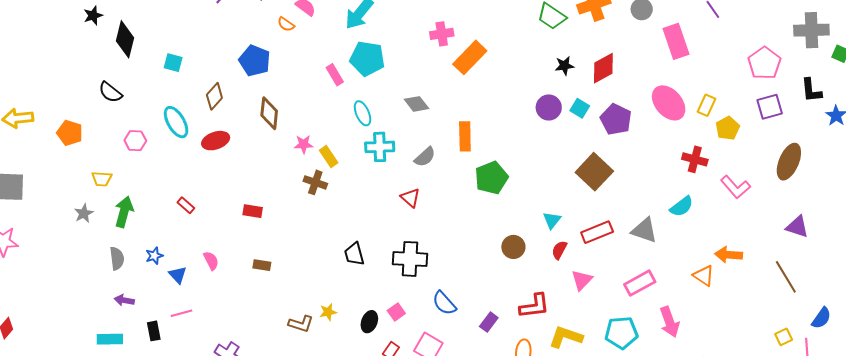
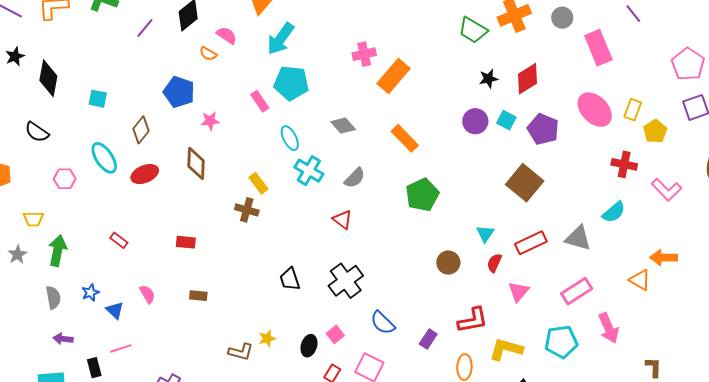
brown diamond: (269, 113) -> (196, 163), moved
orange rectangle: (465, 136) -> (405, 138), moved, turned -40
pink star: (304, 144) -> (210, 121), moved
cyan cross: (380, 147) -> (309, 171), turned 36
black cross: (410, 259) -> (346, 281), turned -36

